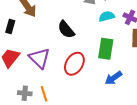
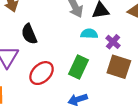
black semicircle: (66, 30) -> (29, 34), moved

